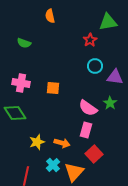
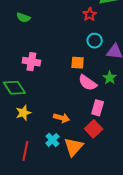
pink cross: (21, 83) -> (31, 62), moved
orange square: (53, 88) -> (78, 63), moved
pink rectangle: (86, 130) -> (98, 108), moved
yellow star: (37, 142) -> (23, 113), moved

